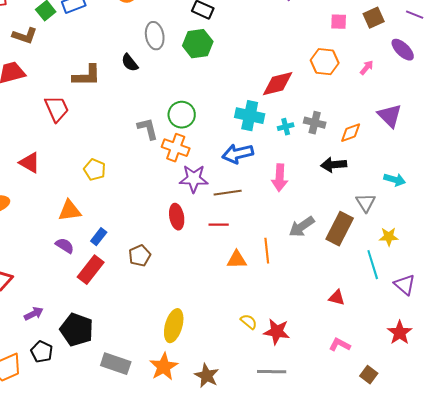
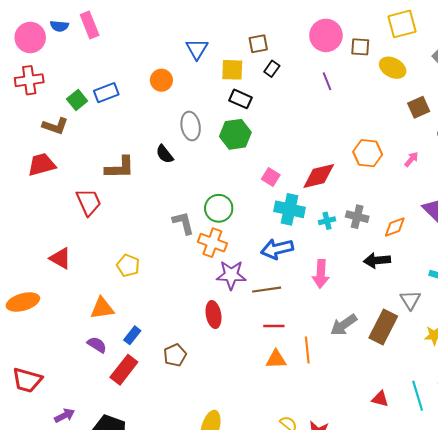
pink square: (339, 22) -> (271, 177), moved, turned 30
red line: (219, 225) -> (274, 326), moved
cyan line: (373, 265) -> (418, 396), moved

